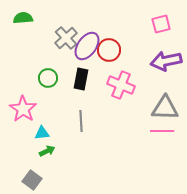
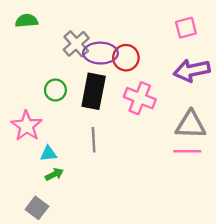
purple ellipse: (87, 46) -> (100, 53), turned 56
black rectangle: (81, 79) -> (94, 91), size x1.4

